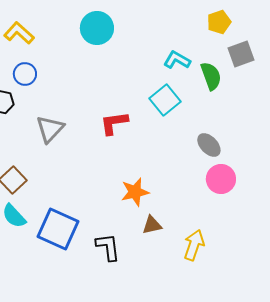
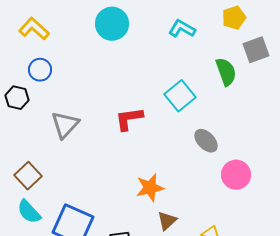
cyan L-shape: (177, 60) -> (182, 29), moved
gray ellipse: (209, 145) -> (206, 141), moved
brown triangle: (152, 225) -> (167, 221), turned -30

